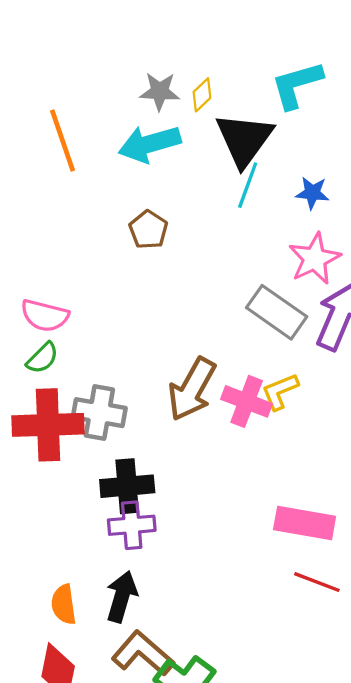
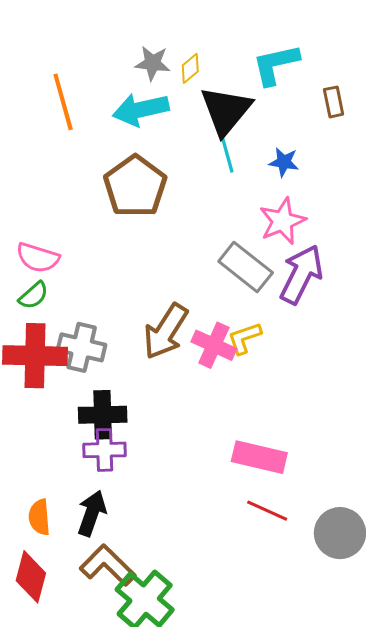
cyan line: (248, 185) -> (226, 152), turned -39
brown pentagon: (148, 230) -> (135, 186), size x1.8

